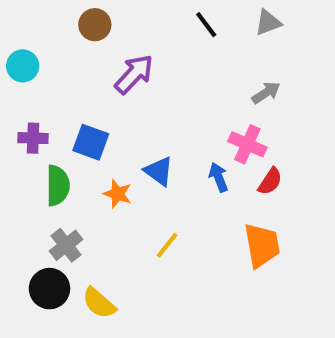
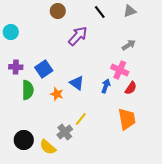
brown circle: (95, 25) -> (58, 11), moved
purple arrow: (134, 74) -> (78, 36), moved
blue square: (91, 142) -> (44, 69), turned 36
blue arrow: (219, 177) -> (106, 86), turned 40
gray cross: (66, 245) -> (65, 132), moved

